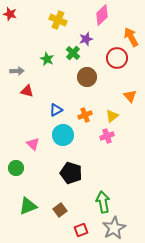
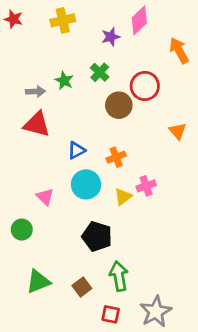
yellow cross: (58, 20) -> (63, 20), moved, turned -36
purple star: (86, 39) -> (111, 37), moved
red circle: (117, 58) -> (145, 86), moved
gray arrow: (17, 71) -> (35, 91), moved
red triangle: (27, 91) -> (37, 124), size x1.5
yellow triangle: (112, 116) -> (123, 197), moved
green arrow: (103, 202) -> (119, 276), moved
red square: (81, 230) -> (111, 314), turned 32

